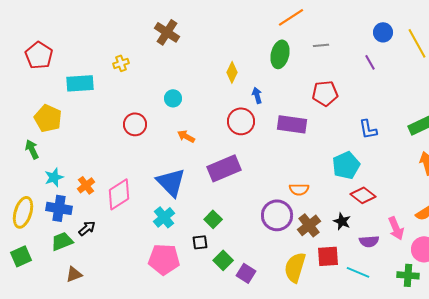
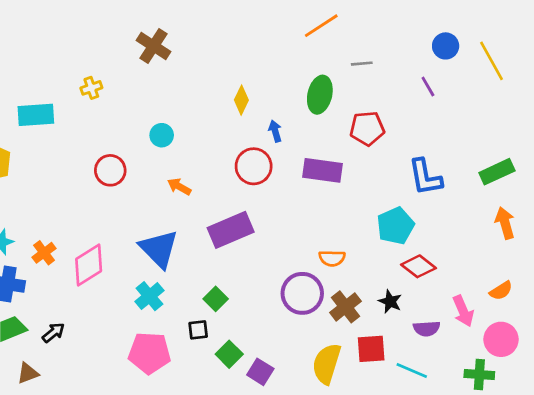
green ellipse: (280, 54) -> (320, 95), moved
blue L-shape: (368, 129) -> (425, 177), size x1.4
black arrow: (87, 228) -> (53, 333), moved

